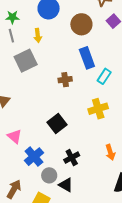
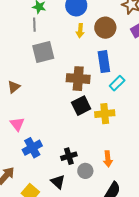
yellow arrow: (38, 35) -> (80, 31), moved
brown cross: (65, 80) -> (78, 79), size x1.6
black square: (57, 123) -> (81, 106), moved
gray circle: (49, 175) -> (85, 171), moved

